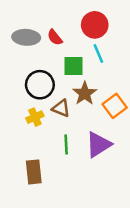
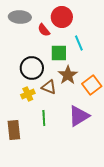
red circle: (95, 25) -> (62, 17), moved
gray ellipse: (26, 37) -> (20, 17), moved
green line: (66, 144) -> (44, 118), moved
brown rectangle: (34, 172) -> (14, 130), moved

